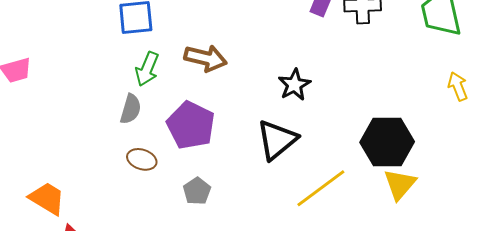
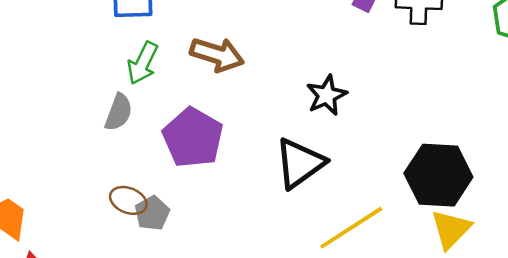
brown ellipse: (142, 159) -> (128, 200), moved
gray pentagon: (197, 191) -> (152, 213), moved

